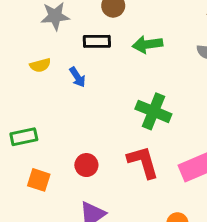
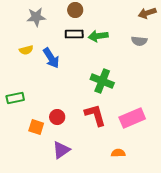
black rectangle: (97, 41) -> (74, 34), moved
blue arrow: (77, 77) -> (51, 58), size x1.5
orange square: (39, 180) -> (36, 127), moved

